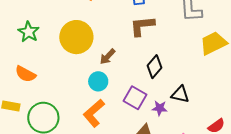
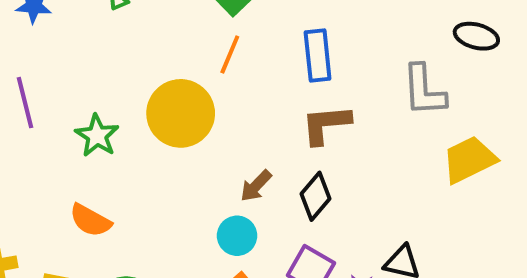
yellow circle: (76, 37) -> (181, 113), moved
black diamond: (155, 67) -> (315, 196), moved

